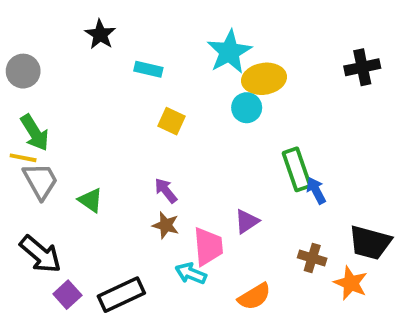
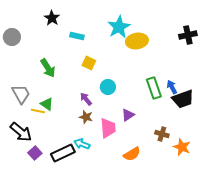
cyan circle: (247, 108) -> (108, 87), moved
green arrow: (35, 133) -> (48, 68), moved
yellow line: (23, 158) -> (38, 111), moved
blue arrow: (316, 191) -> (172, 87), moved
black trapezoid: (370, 243) -> (183, 99), moved, turned -35
cyan arrow: (191, 273) -> (82, 144), moved

